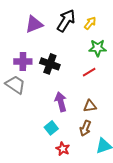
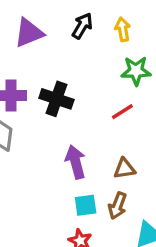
black arrow: (66, 21) -> (82, 26), size x0.7
yellow arrow: (90, 23) -> (123, 29), turned -48
cyan square: (51, 128) -> (86, 205), moved, turned 32

